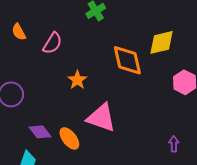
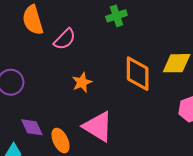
orange semicircle: (19, 32) -> (33, 20), size x1.6

